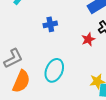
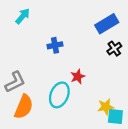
red star: (88, 39) -> (78, 77), moved

